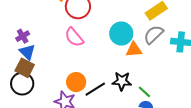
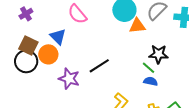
blue triangle: (27, 52) -> (58, 37), moved
black star: (122, 81) -> (159, 54), moved
orange circle: (76, 82) -> (48, 54), moved

